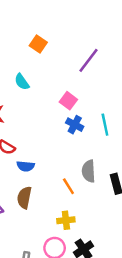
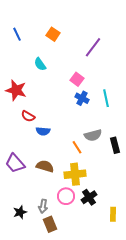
gray semicircle: (89, 171) -> (93, 135), turned -102
brown semicircle: (24, 198) -> (45, 166), moved, turned 96
yellow cross: (66, 220) -> (75, 174), size x1.5

